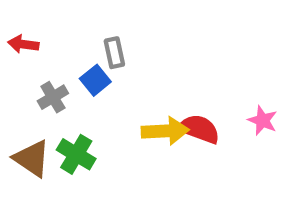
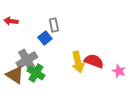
gray cross: (53, 97) -> (27, 60), moved, size x1.5
pink star: (263, 120) -> (119, 71), moved
yellow arrow: (165, 131) -> (78, 62), turned 80

